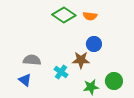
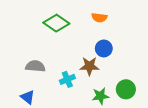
green diamond: (64, 15) -> (56, 23), moved
cyan cross: (61, 72) -> (67, 79), turned 32
blue triangle: (25, 80) -> (28, 97), moved

